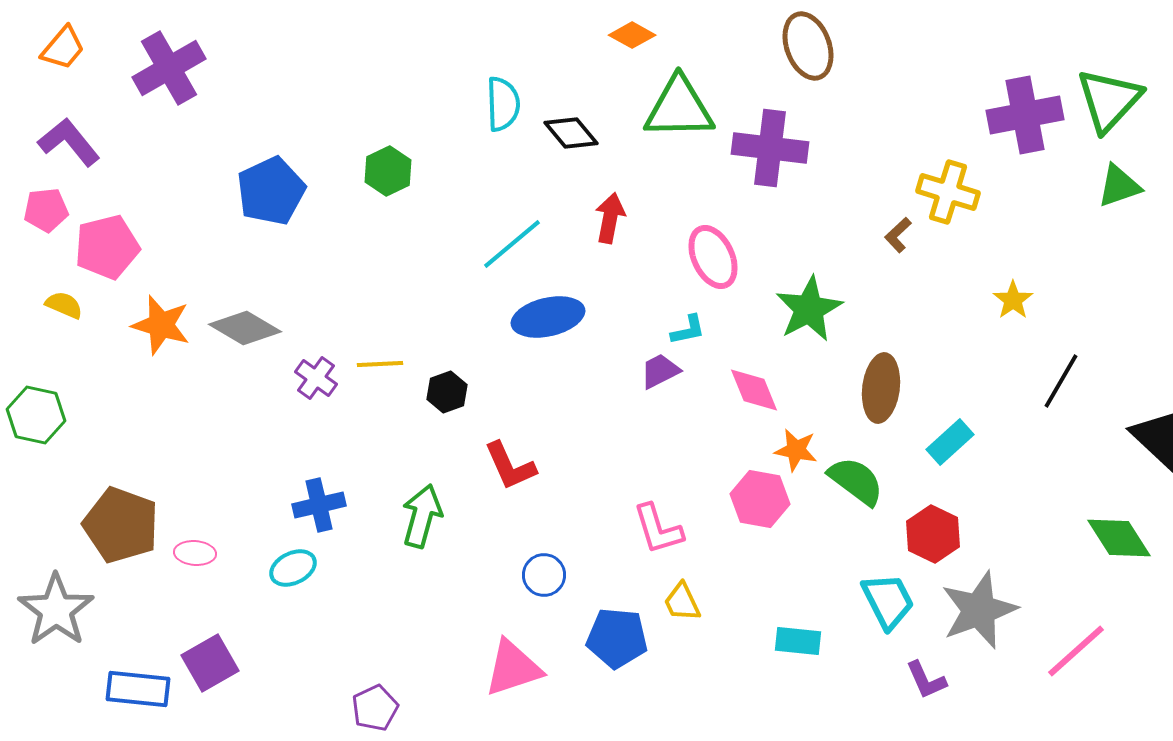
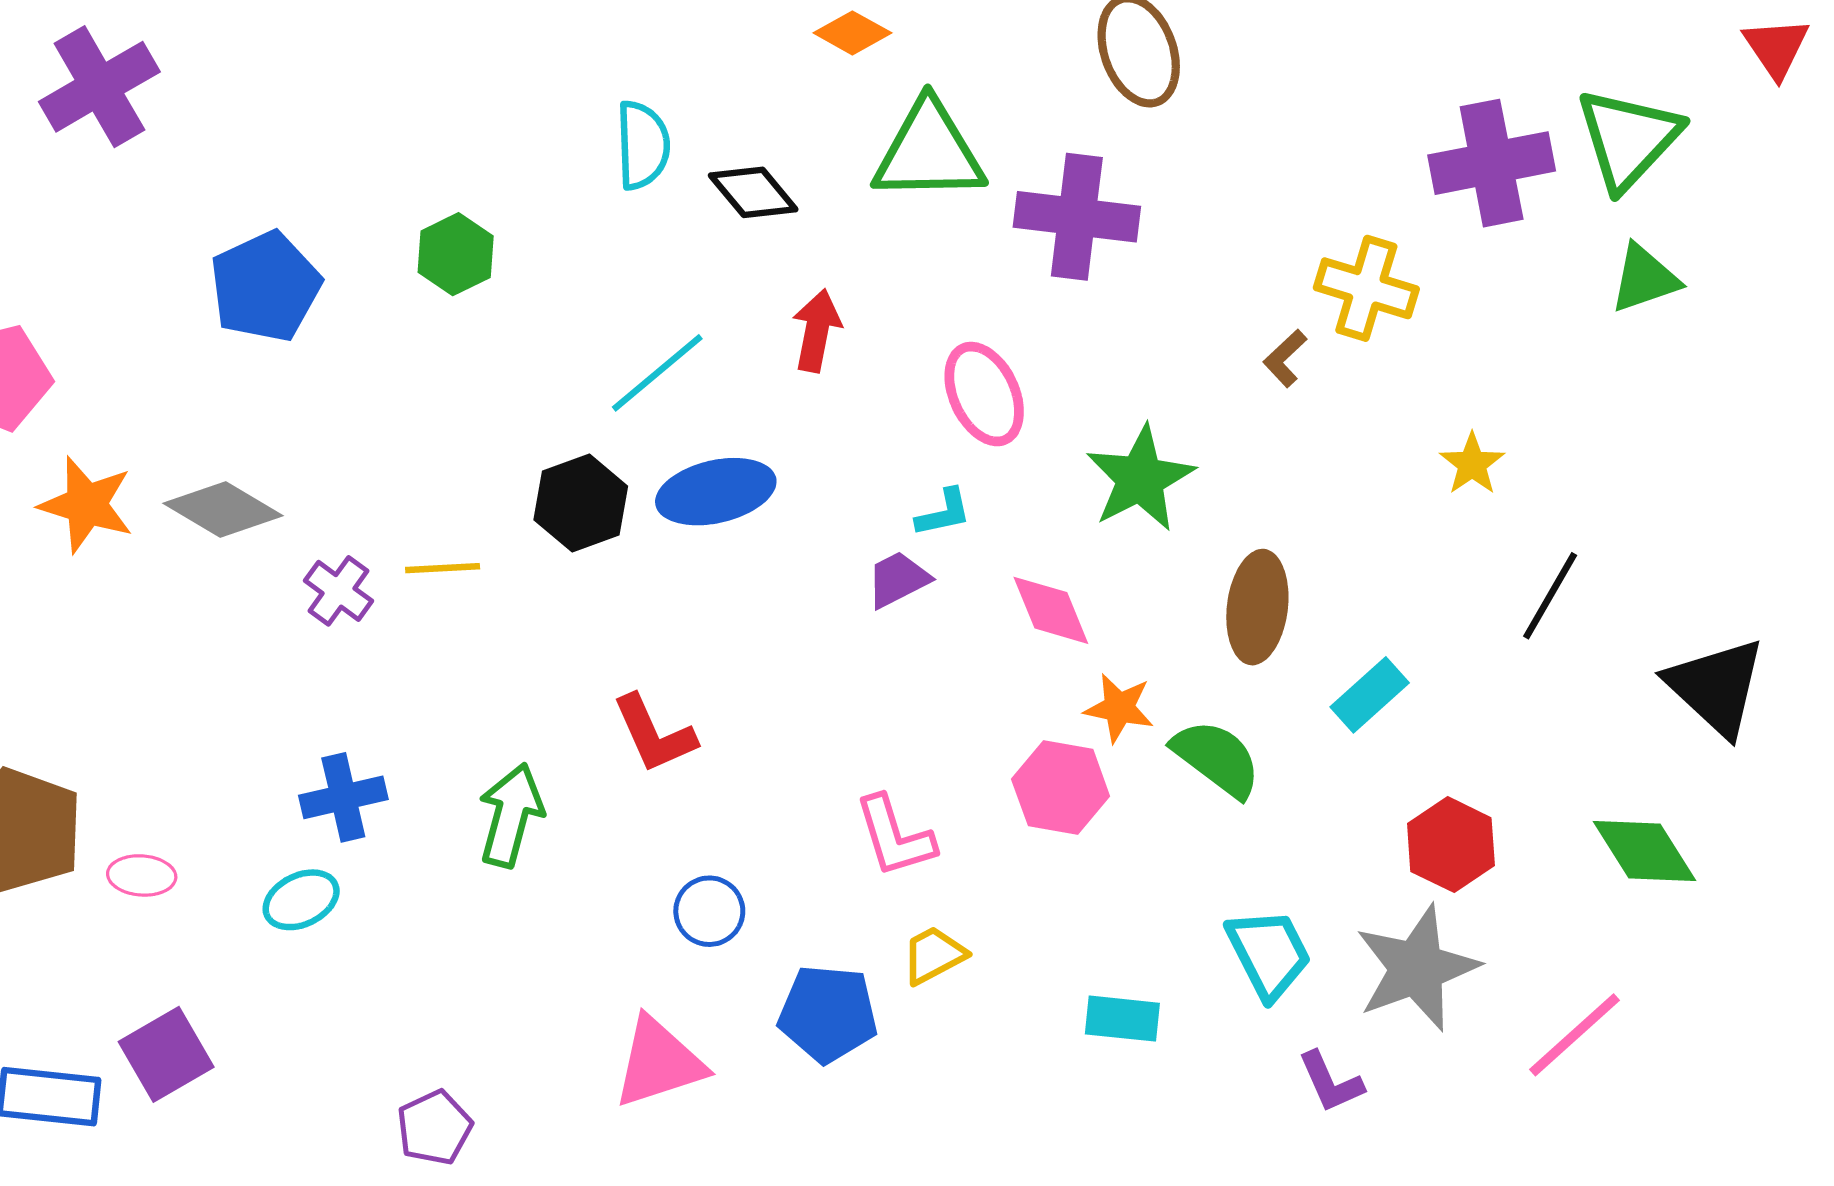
black hexagon: (447, 392) -> (581, 503), moved, size x1.4
red hexagon: (933, 534) -> (1451, 845), moved
yellow trapezoid: (682, 602) -> (934, 955), turned 87

